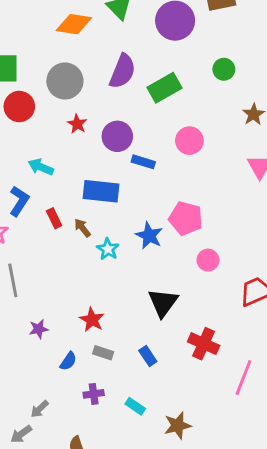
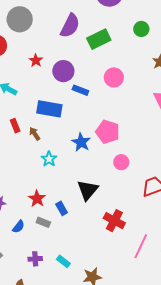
gray circle: (65, 81) -> (20, 19), moved
cyan star: (108, 249) -> (49, 159), moved
blue rectangle: (148, 356) -> (62, 208), moved
purple cross: (94, 394) -> (35, 259), moved

